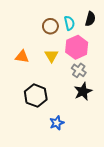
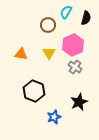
cyan semicircle: (69, 23) -> (66, 12), moved, turned -136
black star: (83, 91) -> (79, 102), moved

